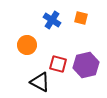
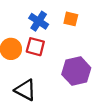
red square: (58, 64) -> (35, 47), moved

